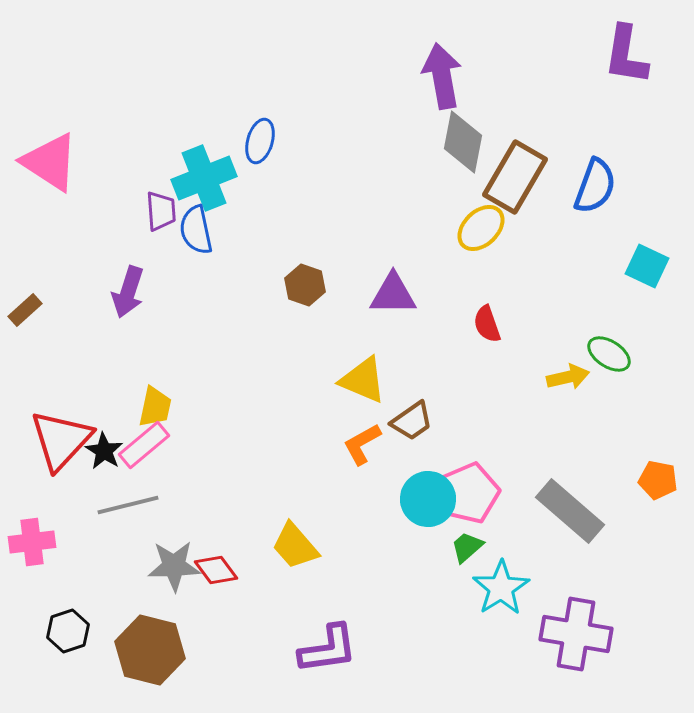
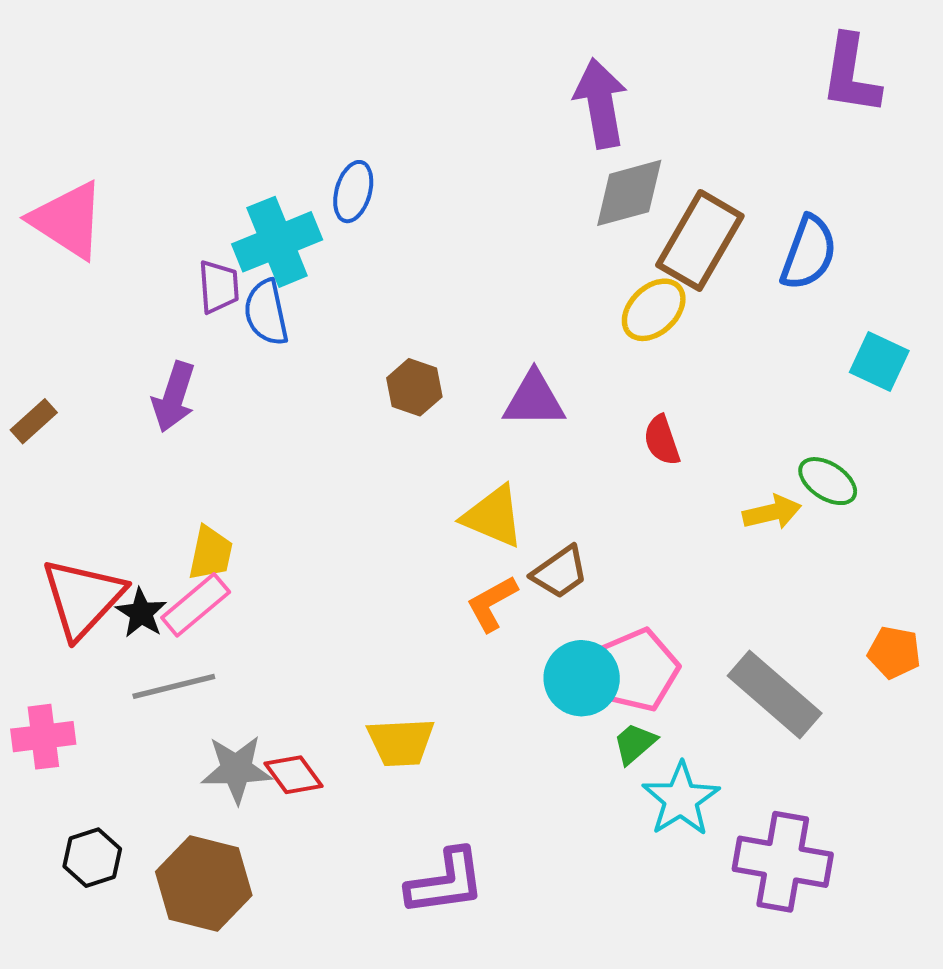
gray diamond: (463, 142) -> (629, 193), turned 64
yellow trapezoid: (295, 546) -> (401, 742), turned -52

